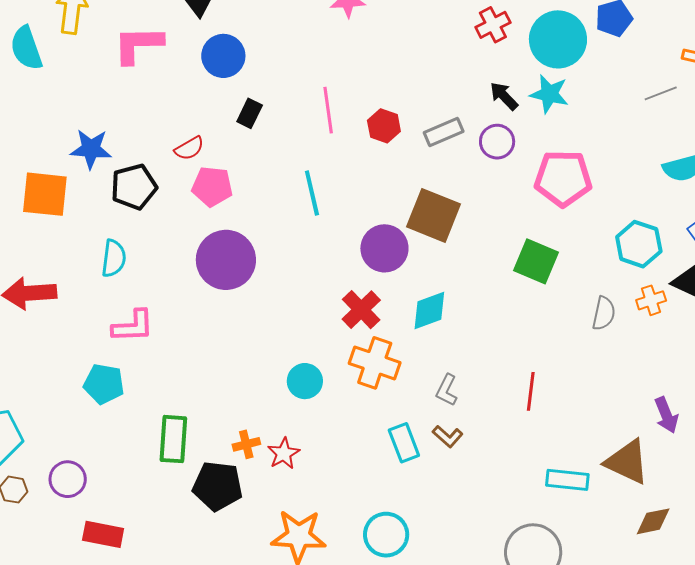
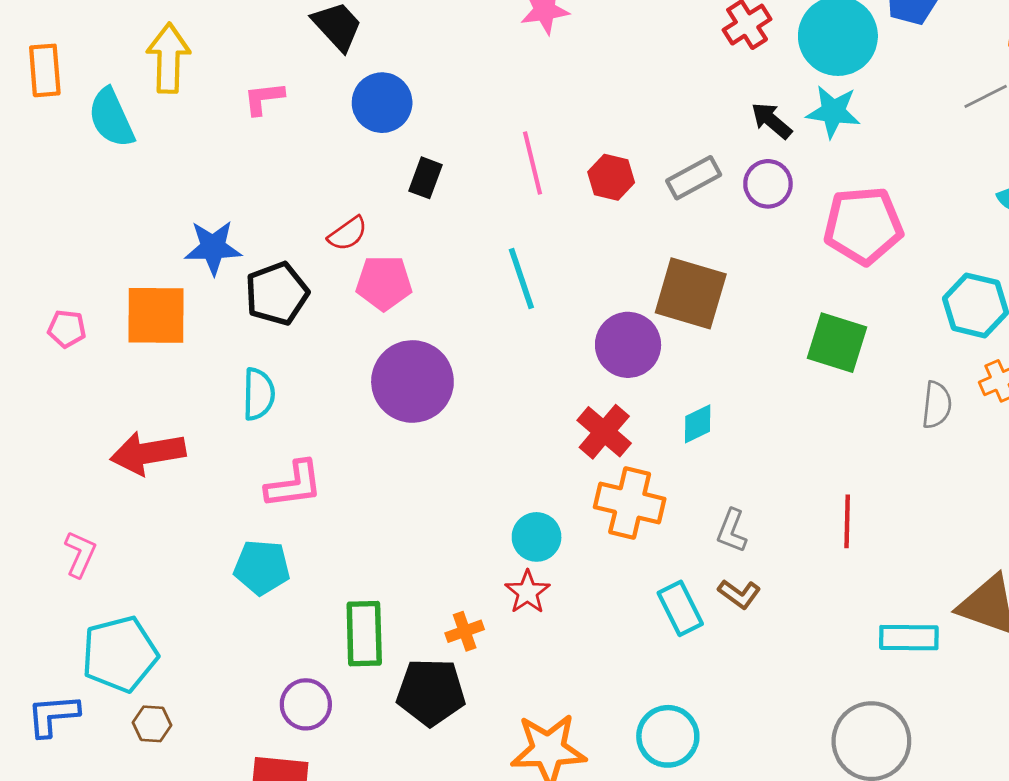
pink L-shape: (138, 45) -> (264, 98), size x0.6
cyan diamond: (429, 310) -> (698, 424), size x0.7
red star: (284, 454) -> (527, 592), moved
purple circle: (68, 479) -> (306, 704), moved

